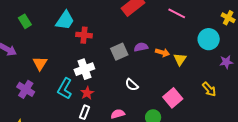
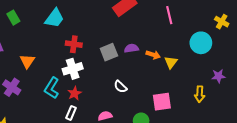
pink line: (177, 13) -> (169, 15), turned 48
red cross: (84, 35) -> (74, 44), moved
purple star: (226, 62) -> (218, 76), moved
yellow arrow: (209, 89) -> (200, 94), turned 42
pink square: (173, 98) -> (162, 102), turned 30

